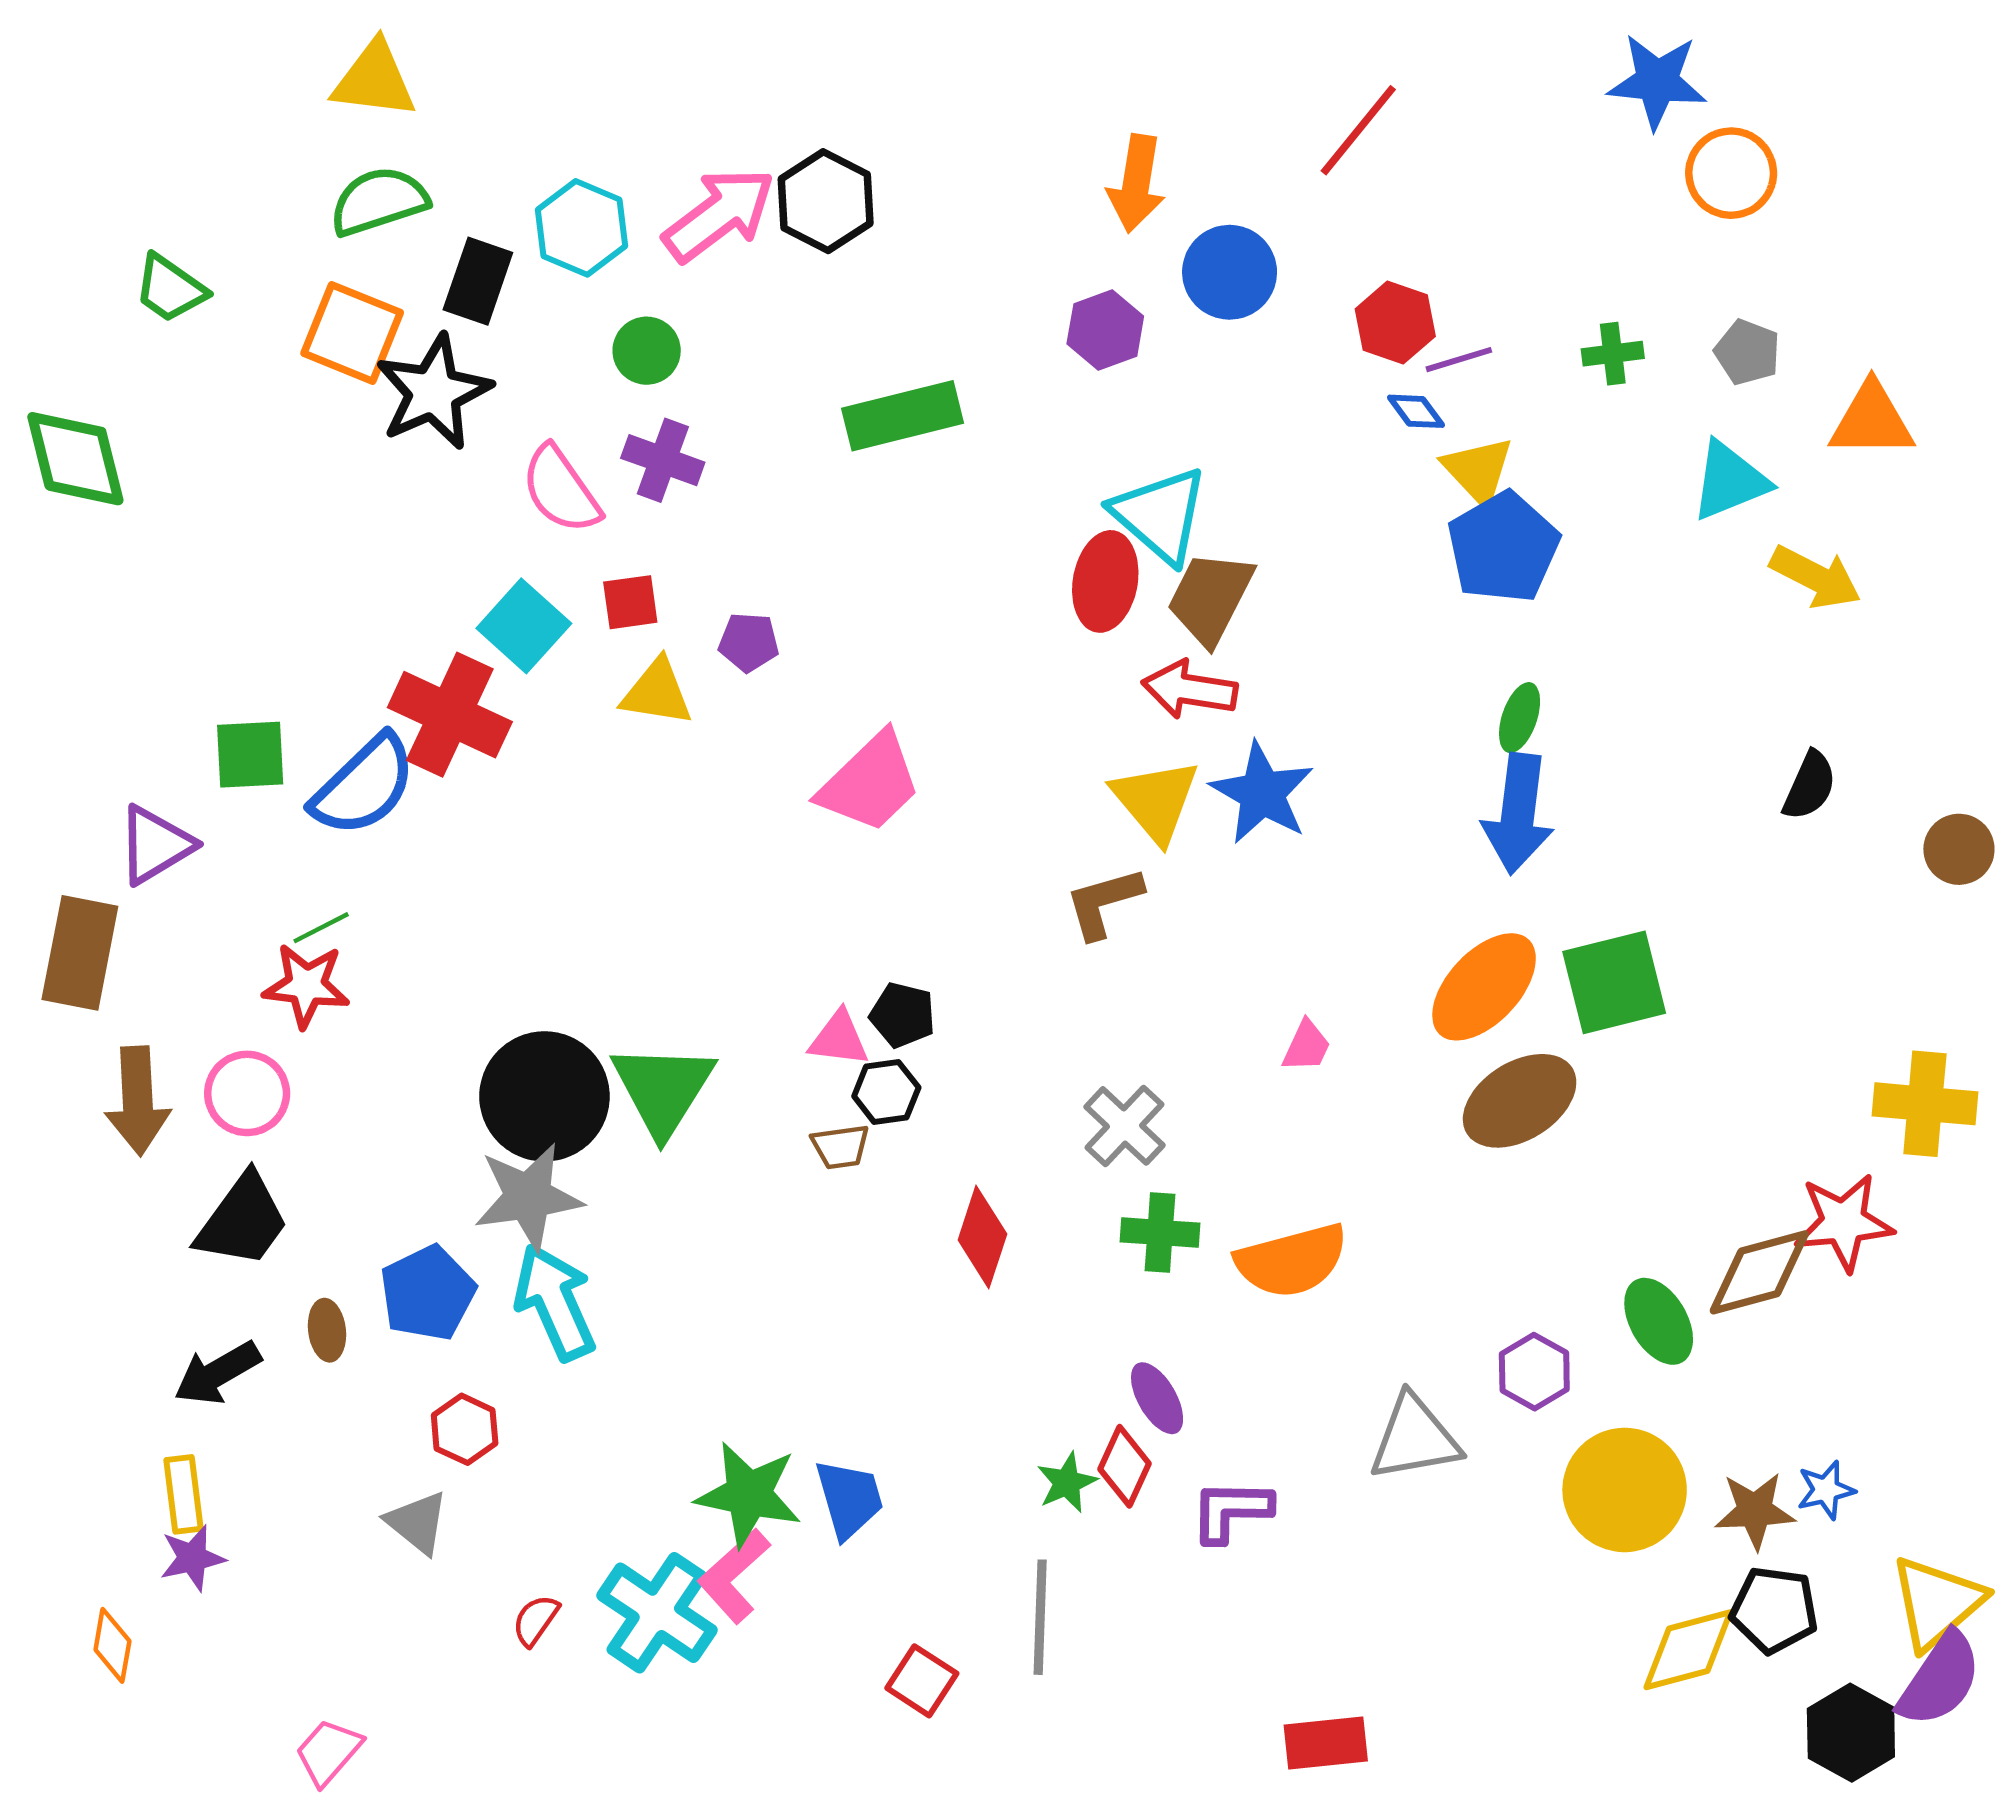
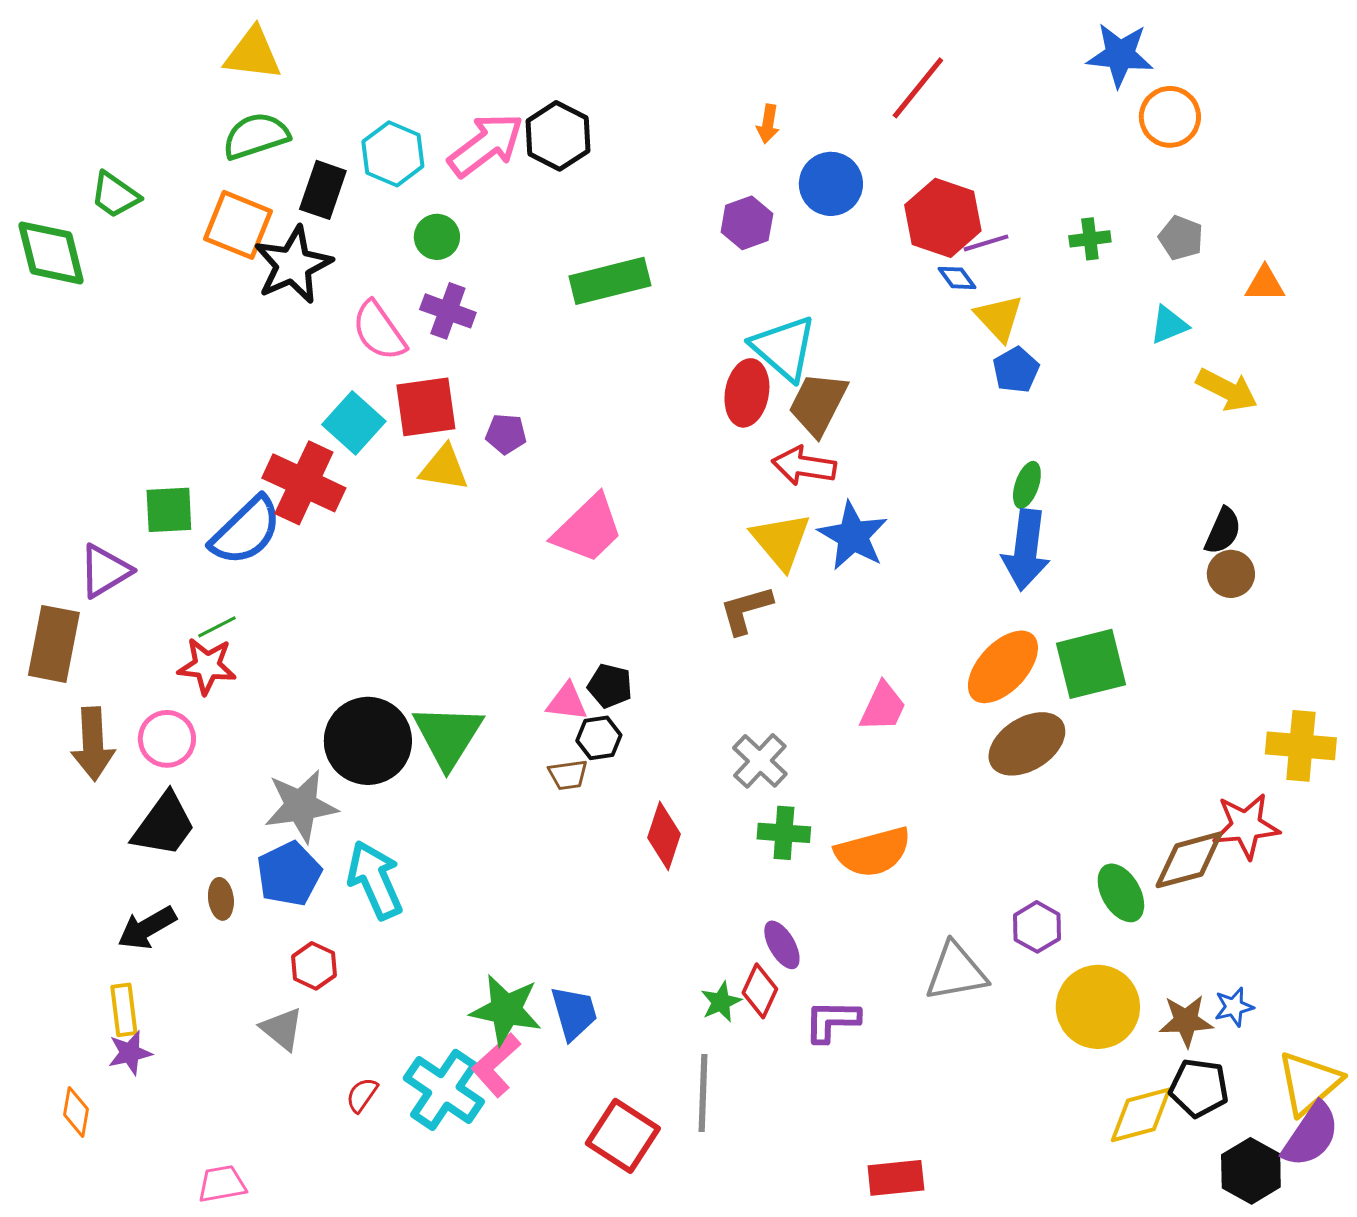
orange arrow: (1136, 183) -> (768, 124), size x0.6
red hexagon: (1395, 323) -> (943, 218), size x1.4
orange triangle: (1872, 420) -> (1265, 284), size x0.7
green diamond: (75, 459) -> (51, 253), moved
cyan triangle: (1730, 481) -> (1169, 325), size x0.7
blue pentagon: (1503, 547) -> (1016, 370), size x0.6
red square: (630, 602) -> (426, 407), size x1.6
brown circle: (1959, 849) -> (1231, 574), moved
pink trapezoid: (1306, 1046) -> (883, 707), size x1.4
gray star: (528, 1197) -> (301, 806), moved
red square: (922, 1681) -> (623, 1136), size x1.5
pink trapezoid: (328, 1752) -> (222, 1184), turned 39

